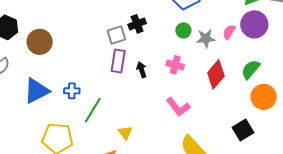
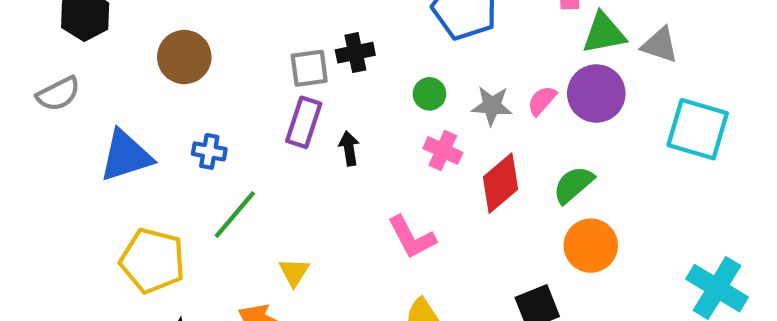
green circle: (183, 30) -> (429, 94), moved
brown circle: (40, 42) -> (184, 57), moved
pink cross: (175, 65) -> (443, 150), moved
blue cross: (72, 91) -> (209, 151), moved

